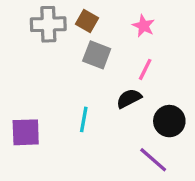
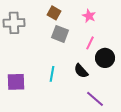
gray cross: (48, 24) -> (14, 23), moved
black semicircle: (129, 98) -> (81, 71), moved, turned -105
black circle: (169, 121) -> (105, 58), moved

